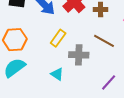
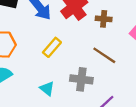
gray cross: (79, 55) -> (81, 79), moved

